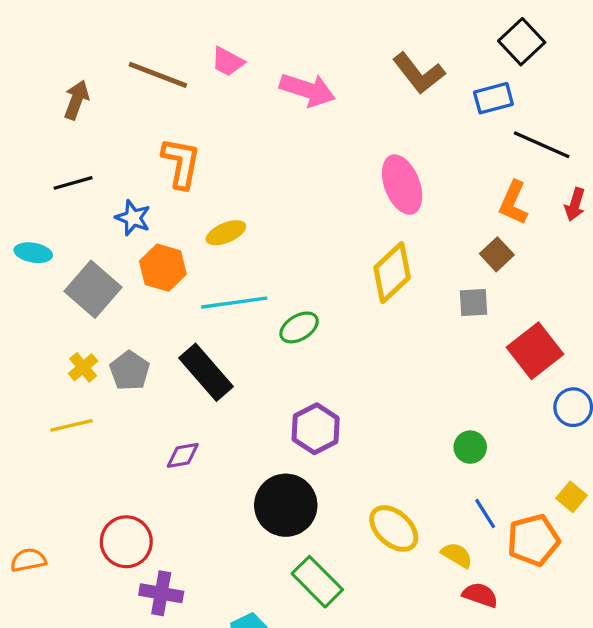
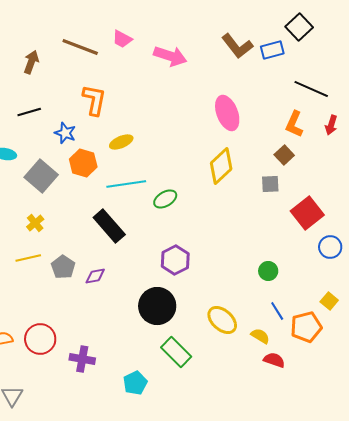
blue rectangle: (493, 98) -> (272, 50), moved
gray pentagon: (130, 371) -> (63, 267), moved
red circle: (126, 542) -> (40, 339), moved

